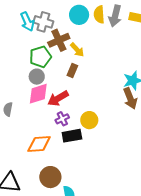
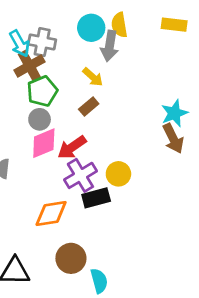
gray arrow: (115, 16) -> (110, 46), moved
brown cross: (59, 40) -> (30, 66), moved
brown rectangle: (72, 70) -> (89, 107), turned 32
purple cross: (62, 119) -> (80, 175), size x1.6

